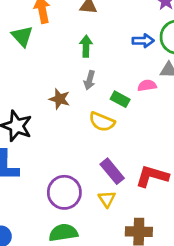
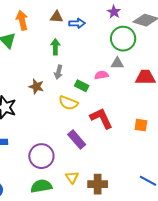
blue arrow: (143, 41) -> (77, 23), moved
red L-shape: (152, 176) -> (101, 118), moved, turned 50
yellow triangle: (107, 199) -> (72, 177), moved

